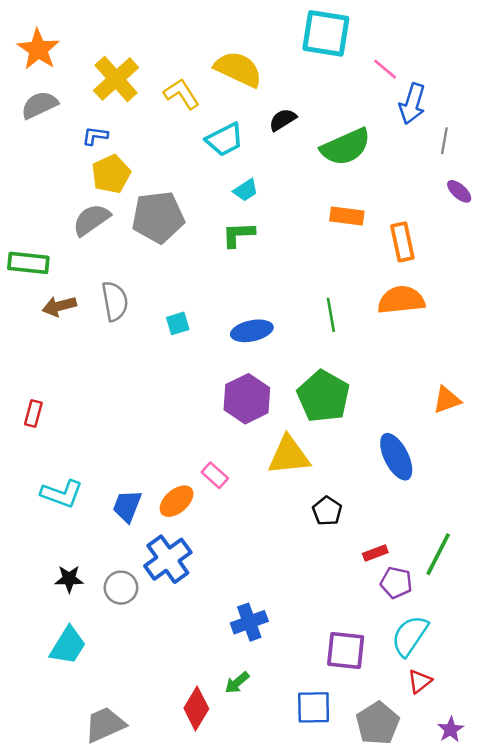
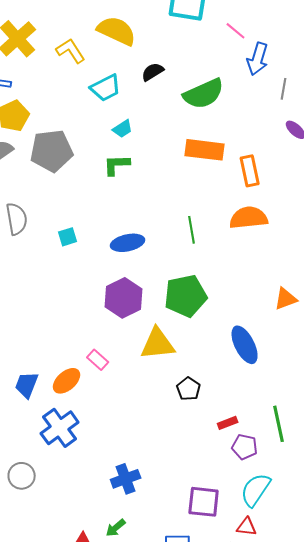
orange rectangle: (347, 216) -> (205, 150), size x1.4
green pentagon: (323, 396) -> (186, 296), turned 30
green line: (438, 554) -> (279, 424), turned -39
gray circle: (121, 588) -> (22, 476), moved
red triangle: (420, 681) -> (247, 527), moved, turned 45

